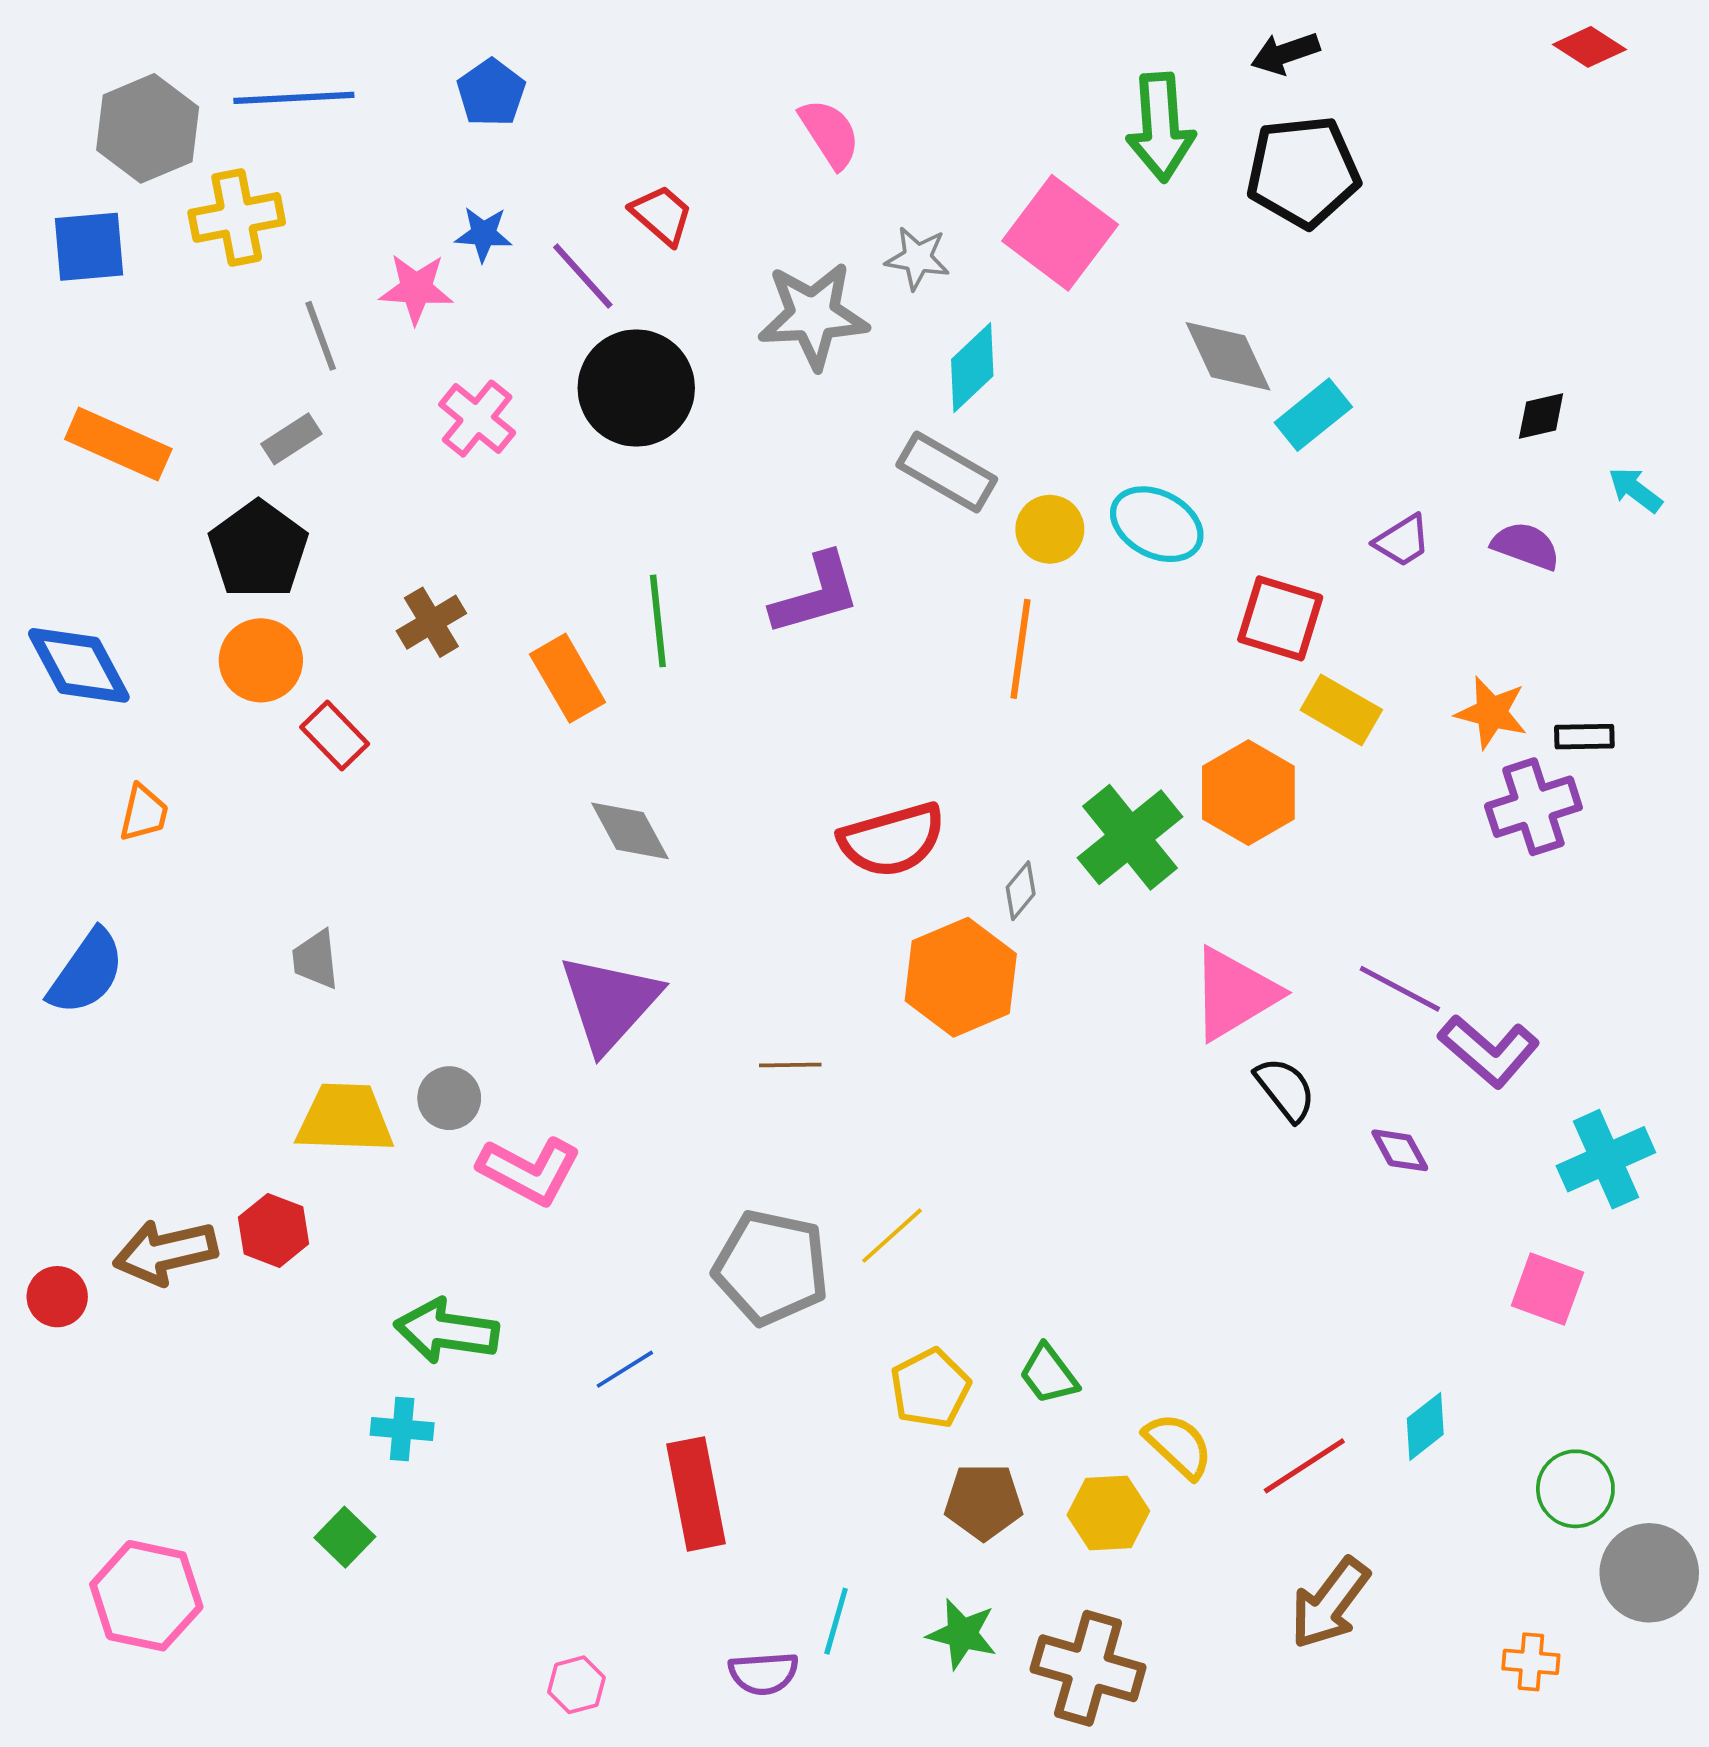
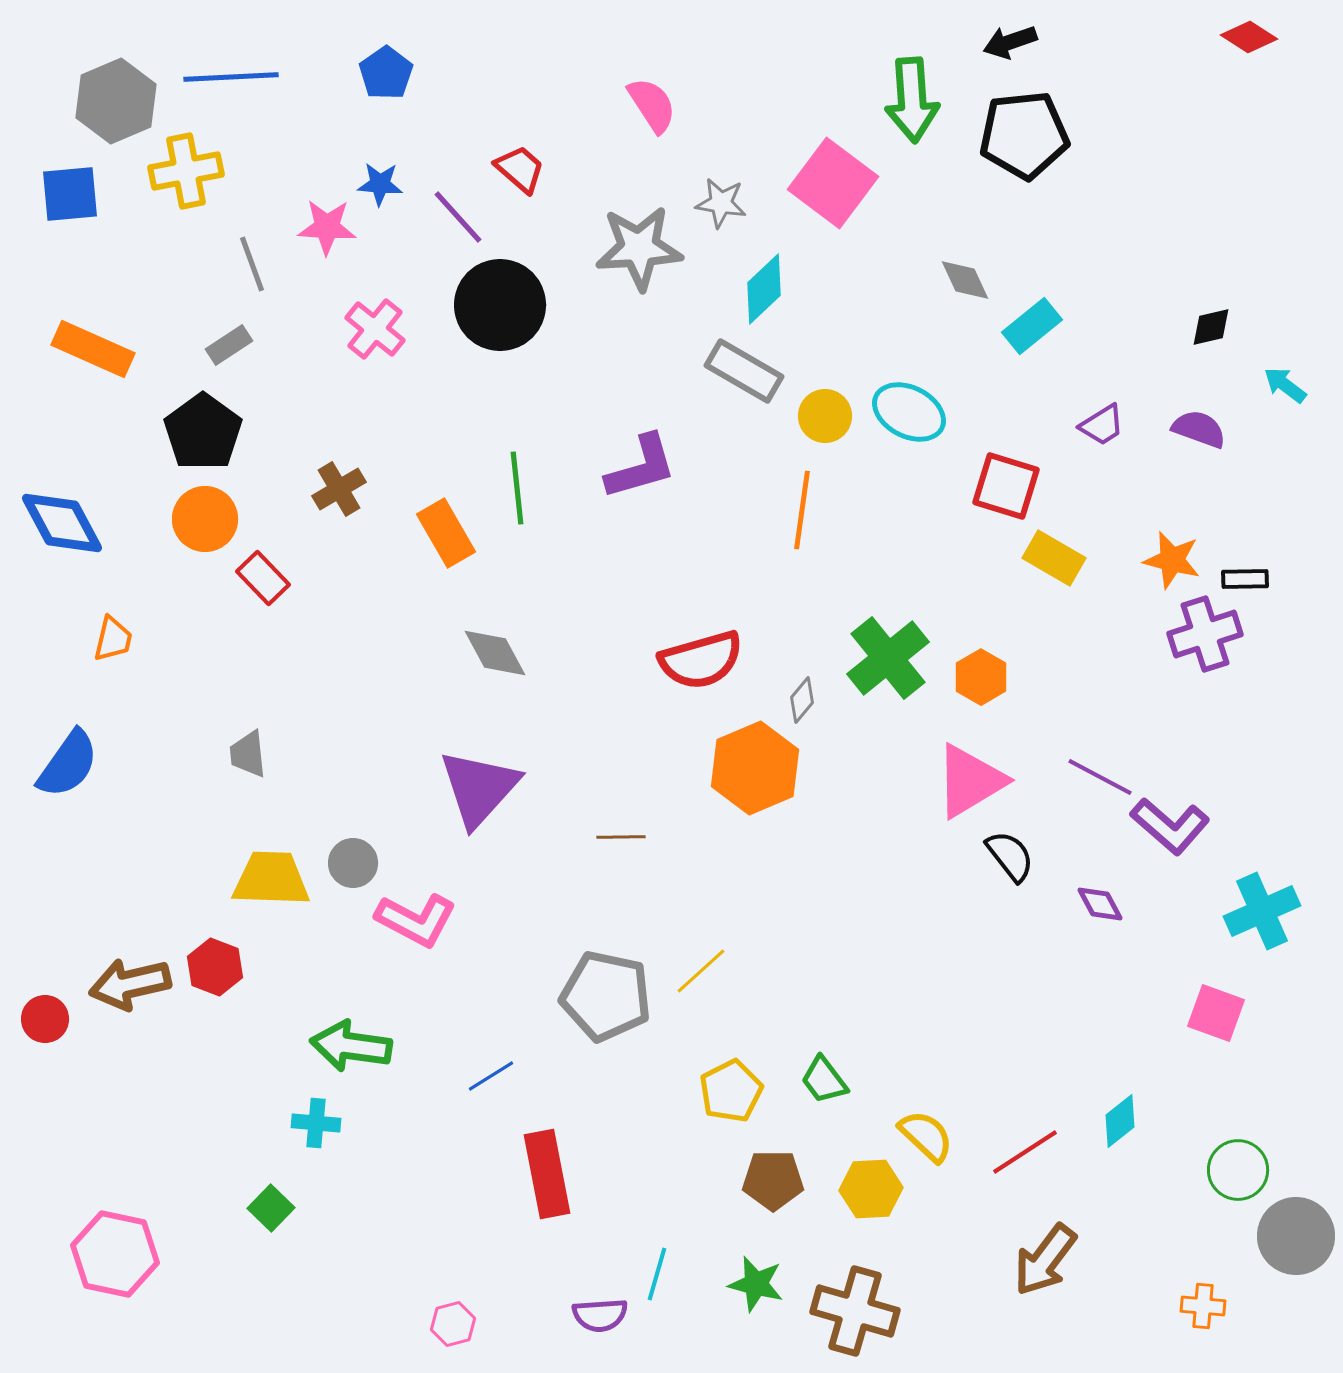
gray diamond: (1228, 356) -> (965, 280), size x0.7
orange hexagon: (1248, 793) -> (981, 677), moved, size x0.7

